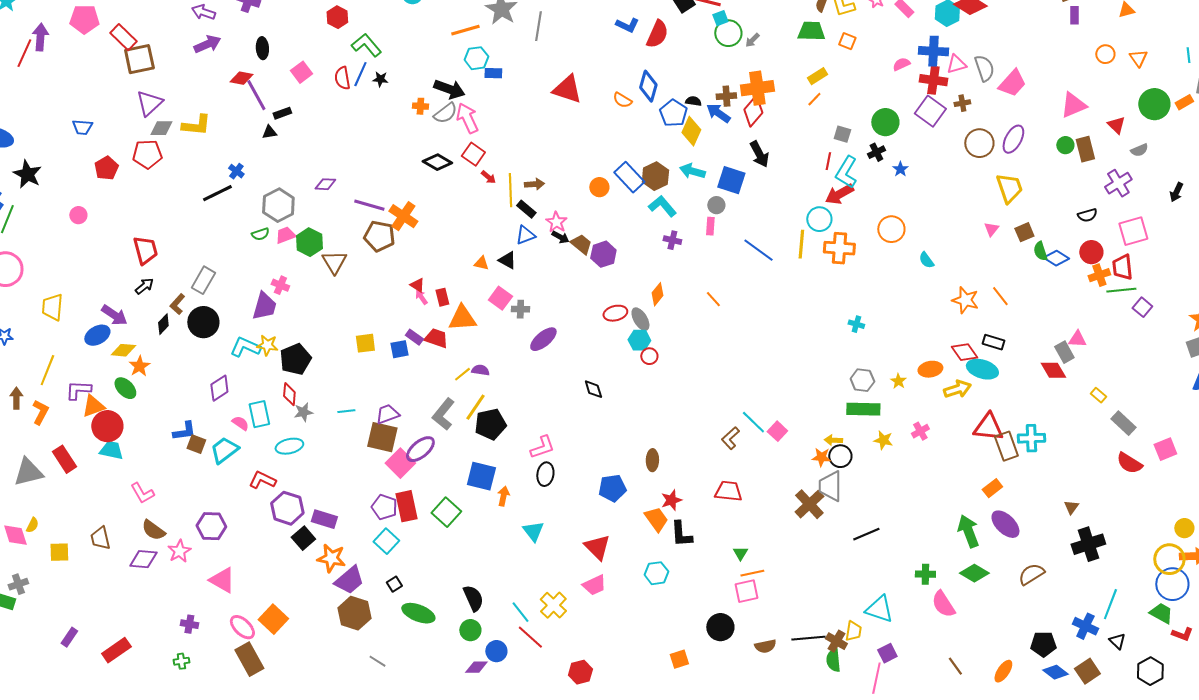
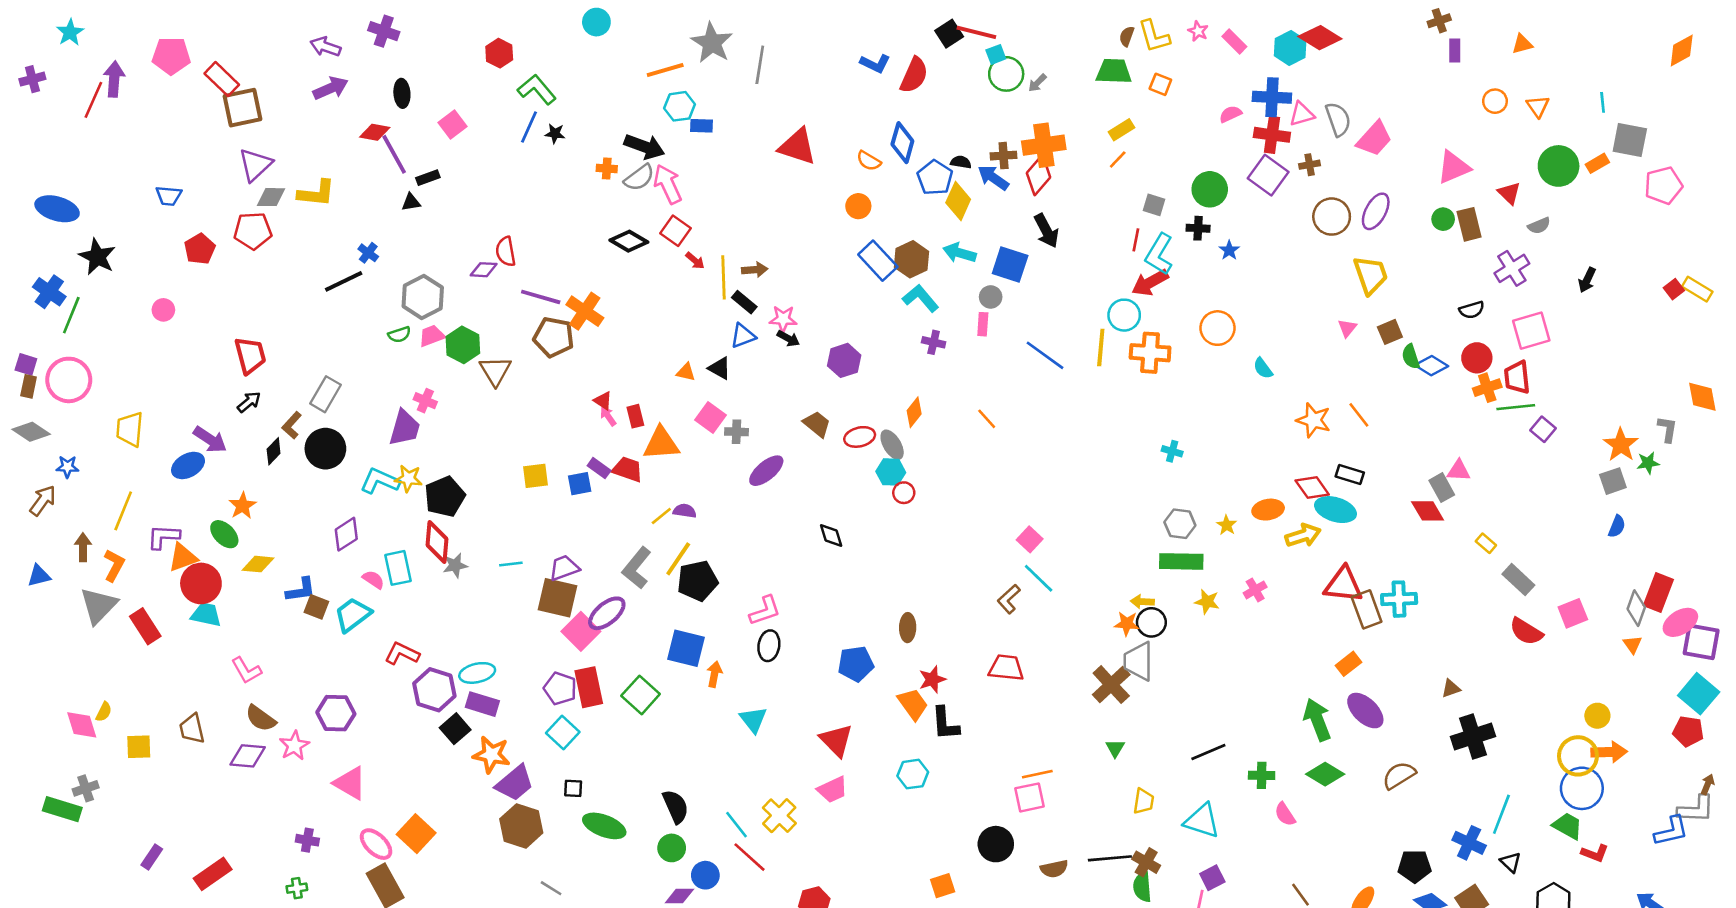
red semicircle: (342, 78) -> (506, 252), moved
black cross: (876, 152) -> (1198, 228), turned 30
orange circle: (599, 187) -> (858, 206), moved
pink star: (556, 222) -> (783, 319), turned -30
brown trapezoid: (581, 244) -> (817, 424), moved
yellow diamond: (123, 350) -> (258, 564), moved
red diamond: (289, 394) -> (437, 542), size x1.4
pink square: (777, 431) -> (1030, 539), moved
cyan ellipse: (289, 446) -> (477, 673), moved
gray triangle: (28, 472) -> (99, 606), moved, turned -32
brown triangle: (1071, 507) -> (1451, 688), turned 35
black line: (866, 534) -> (1208, 752), moved
green triangle: (740, 553) -> (1115, 748), moved
black square: (394, 584) -> (573, 788), turned 35
pink semicircle: (943, 604) -> (1285, 814), size x0.7
yellow trapezoid: (853, 631) -> (1144, 801), moved

